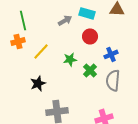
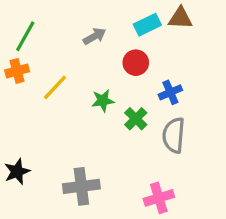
cyan rectangle: (87, 13) -> (147, 25), moved, turned -42
green line: (23, 20) -> (25, 36), turned 42
black star: (38, 83) -> (17, 172), moved

